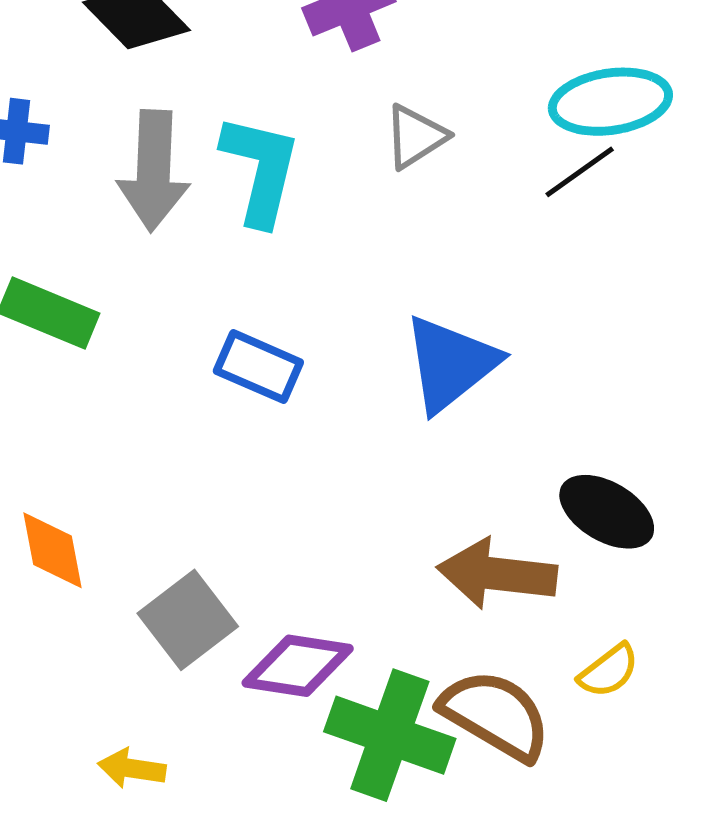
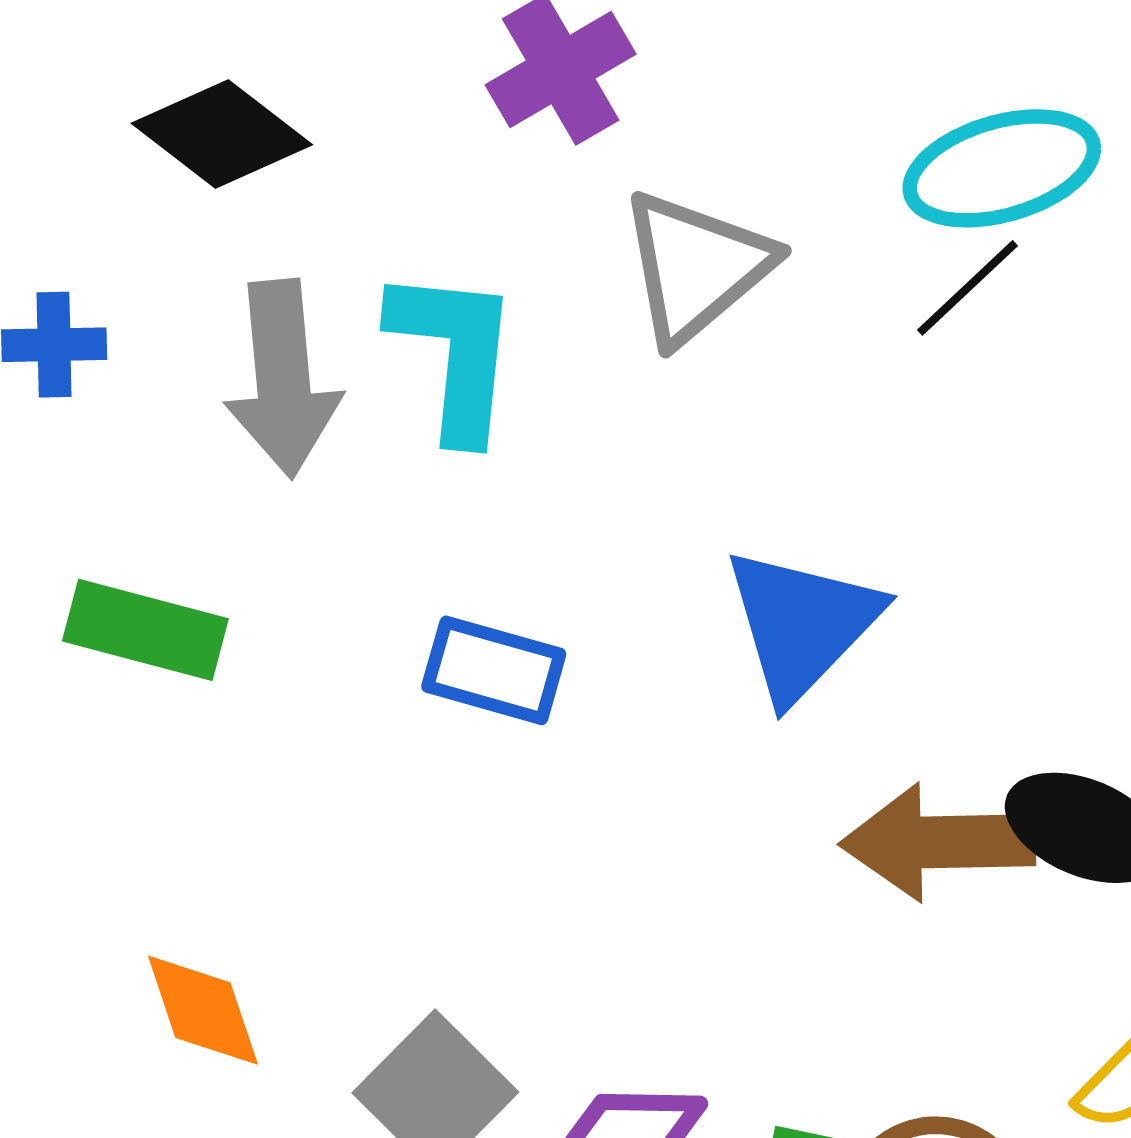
gray triangle: (415, 137) -> (696, 267), size x1.5
brown arrow: (497, 574) -> (938, 842), moved

